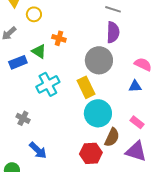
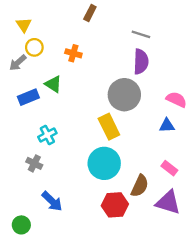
yellow circle: (34, 14) -> (34, 47), moved
orange cross: (59, 38) -> (73, 53), moved
cyan cross: (48, 84) -> (47, 135), moved, size x0.7
cyan circle: (98, 113) -> (104, 163), moved

